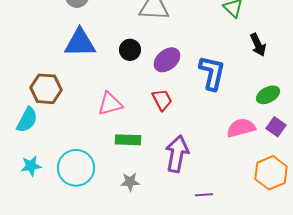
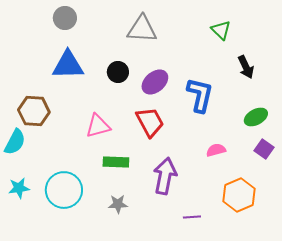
red trapezoid: (162, 100) -> (150, 122), size x1.4
pink semicircle: (241, 128) -> (216, 150), moved, size x0.7
orange hexagon: (271, 173) -> (239, 195), moved

